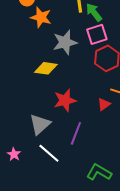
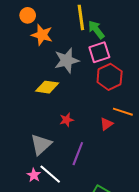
red star: (65, 100) -> (67, 120), size x0.6
pink star: (14, 154) -> (34, 175), moved

